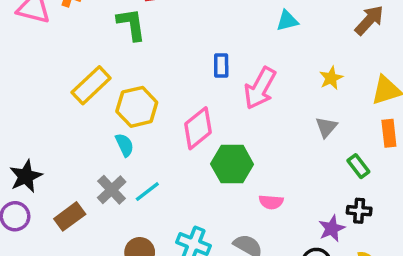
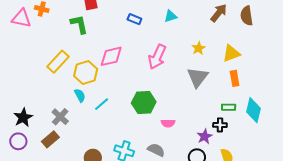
blue rectangle: (221, 66) -> (134, 19), moved, turned -64
gray triangle: (326, 127) -> (198, 77), size x1.6
pink diamond: (198, 128) -> (111, 56), moved, turned 30
green rectangle: (358, 166) -> (229, 107), moved, turned -48
gray cross: (112, 190) -> (60, 117), moved
cyan line: (147, 192) -> (102, 104), moved

